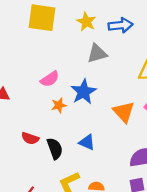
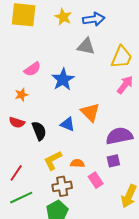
gray triangle: (97, 53) -> (86, 46), moved, turned 30
orange star: (59, 105) -> (21, 95), moved
orange triangle: (124, 112) -> (90, 112), moved

